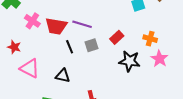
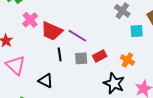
red rectangle: (117, 37) -> (100, 56), moved
orange cross: (150, 39) -> (127, 60), moved

